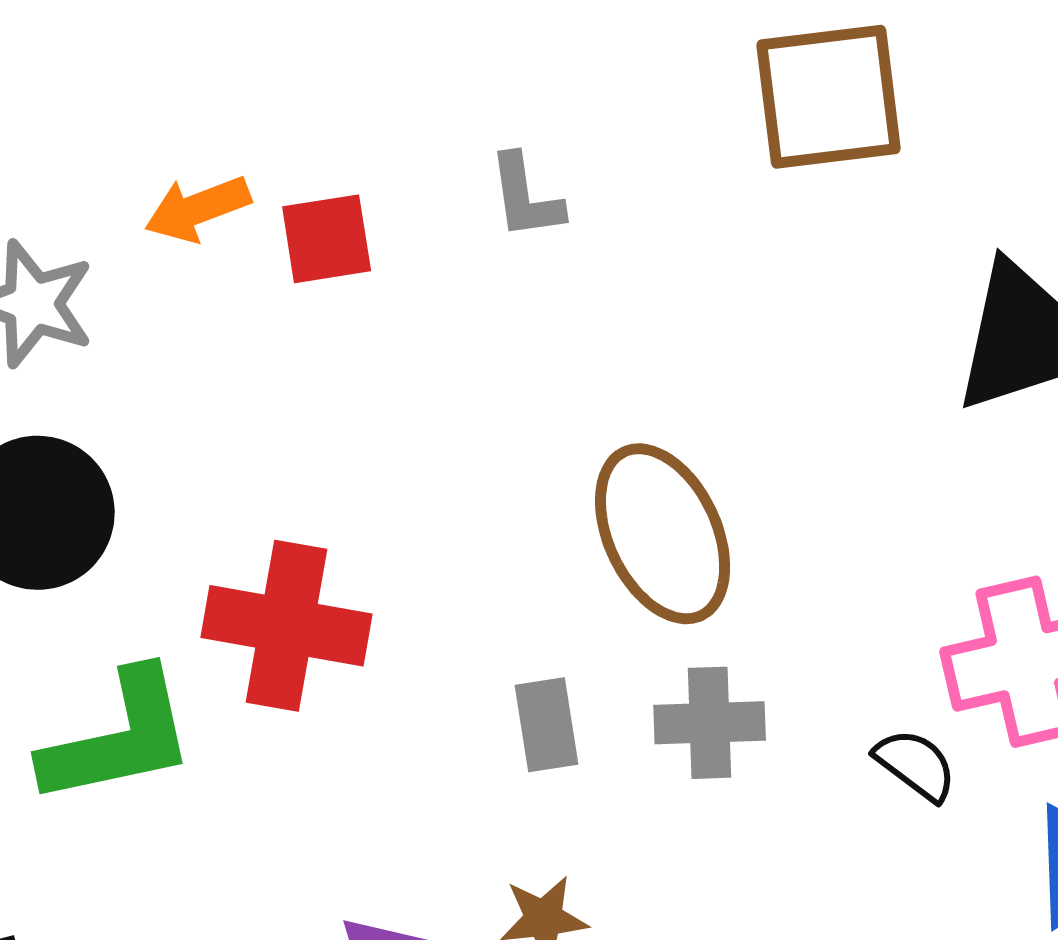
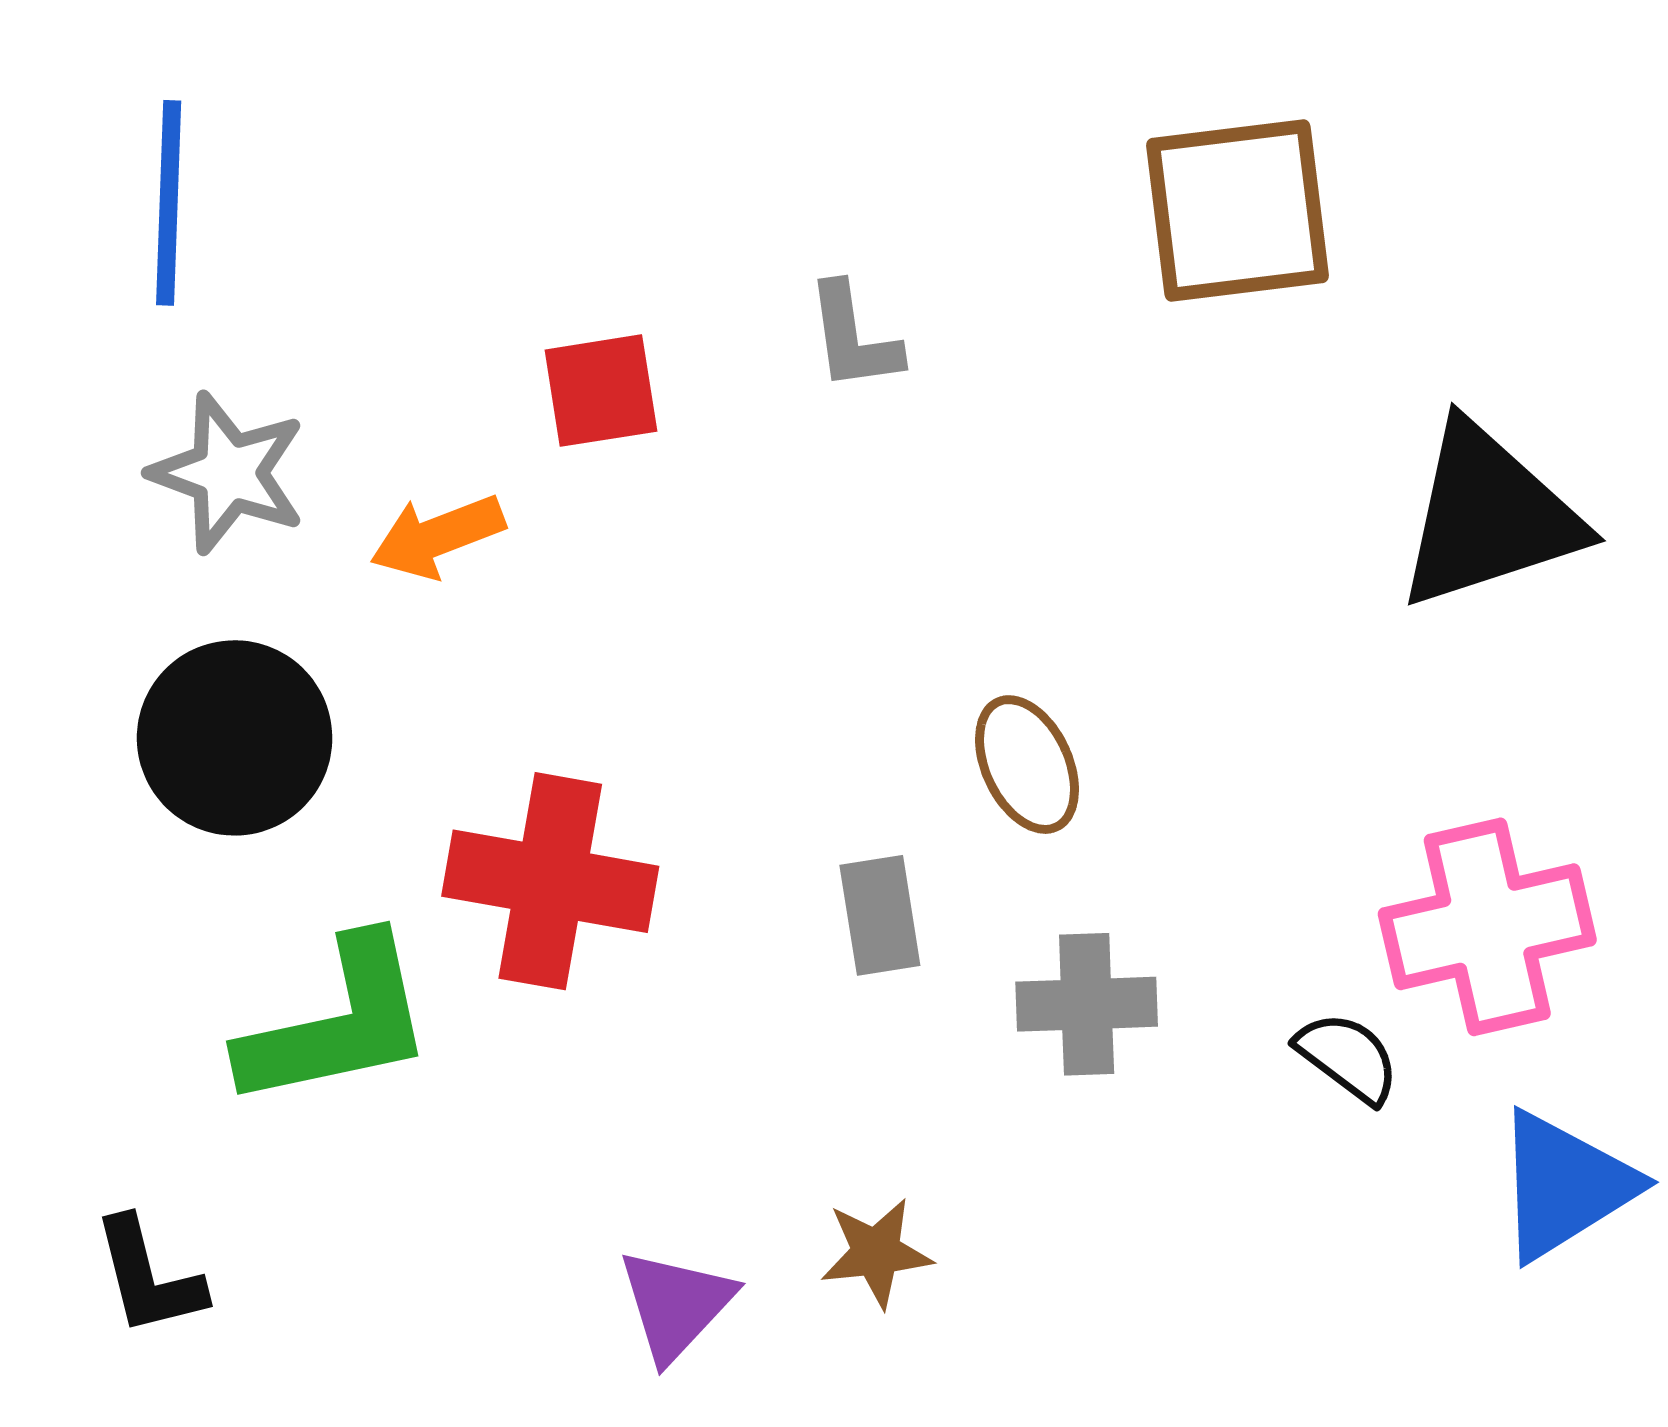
orange arrow: (198, 209) -> (437, 536), moved
brown ellipse: (663, 534) -> (1027, 765), size x0.6
gray rectangle: (547, 725) -> (880, 915), moved

